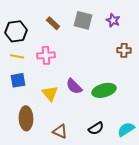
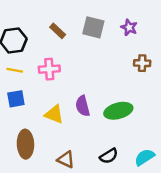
purple semicircle: (74, 86) -> (83, 106), turned 30
yellow triangle: (50, 93) -> (54, 114), turned -30

